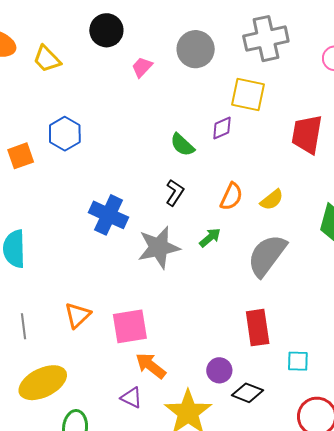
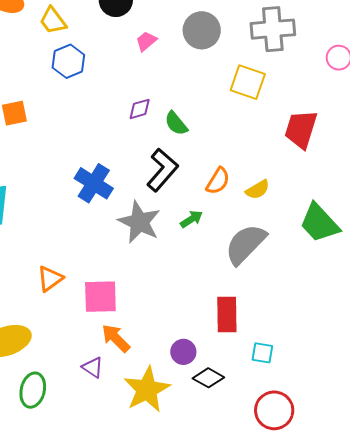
purple diamond: (222, 128) -> (140, 109), moved
blue hexagon: (65, 134) -> (68, 61), moved
black L-shape: (175, 193) -> (162, 170), size x1.6
gray star: (159, 247) -> (139, 222), turned 30

